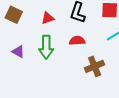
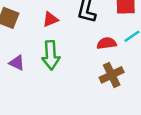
red semicircle: (77, 41) -> (107, 43), moved

